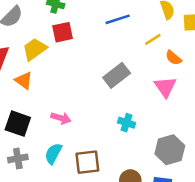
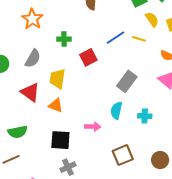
red square: (63, 32) -> (88, 57), moved
yellow line: (153, 39) -> (139, 39), moved, turned 64
yellow trapezoid: (35, 49) -> (57, 79), turned -30
cyan semicircle: (53, 154) -> (116, 110), moved

